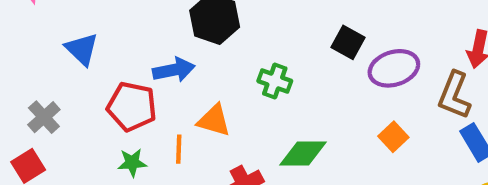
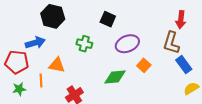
black square: (348, 42) -> (108, 19), moved
purple ellipse: (394, 68) -> (127, 44), moved
green diamond: (303, 153) -> (115, 77), moved

